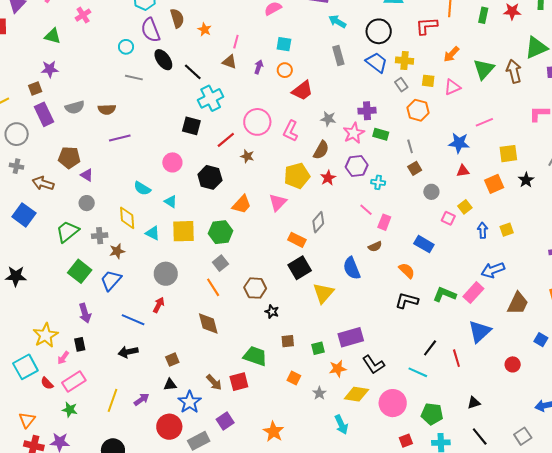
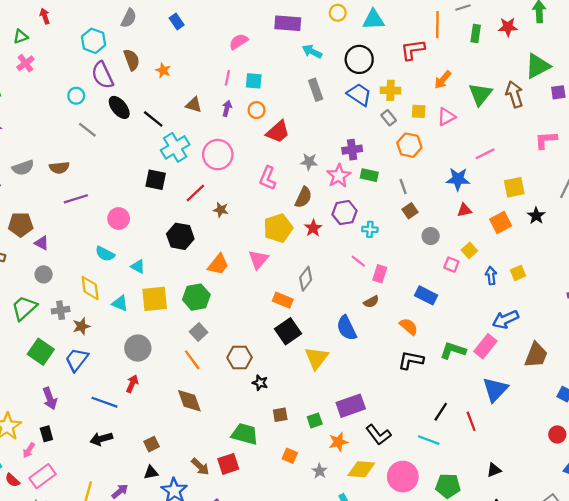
pink line: (236, 42) -> (227, 78), moved
gray line: (134, 78) -> (87, 130), turned 30
pink circle: (257, 122) -> (218, 155), moved
pink circle: (172, 162) -> (119, 219), moved
red circle: (513, 364) -> (557, 434), moved

